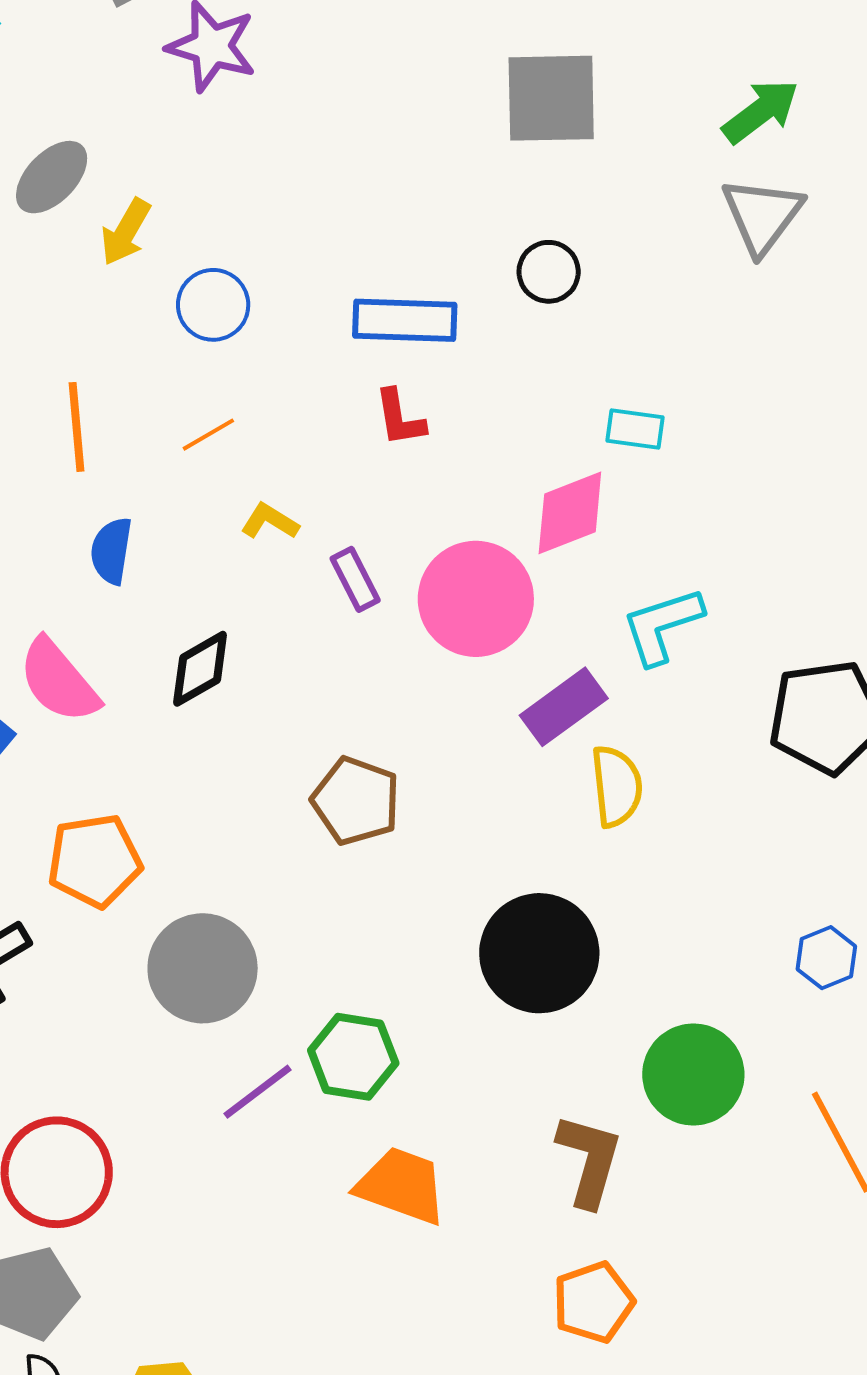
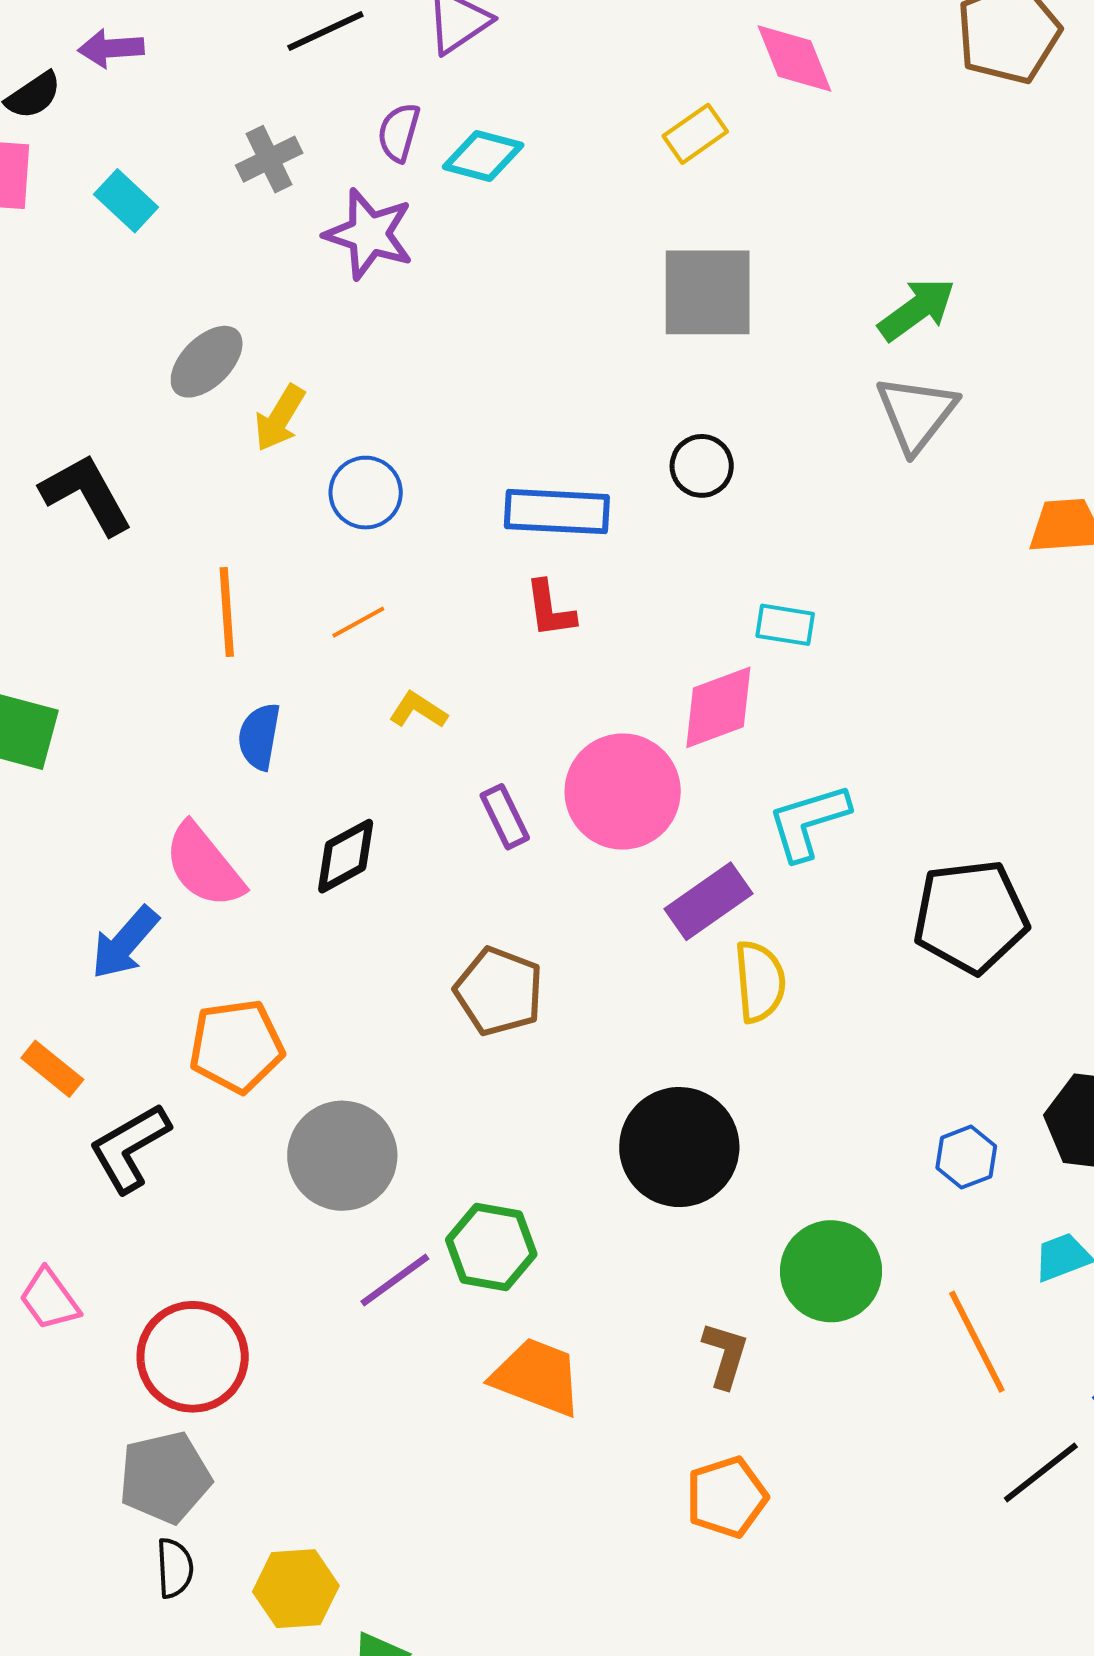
purple rectangle: (355, 579) -> (505, 817), moved
brown L-shape: (589, 1160) -> (725, 1355), size x0.7

